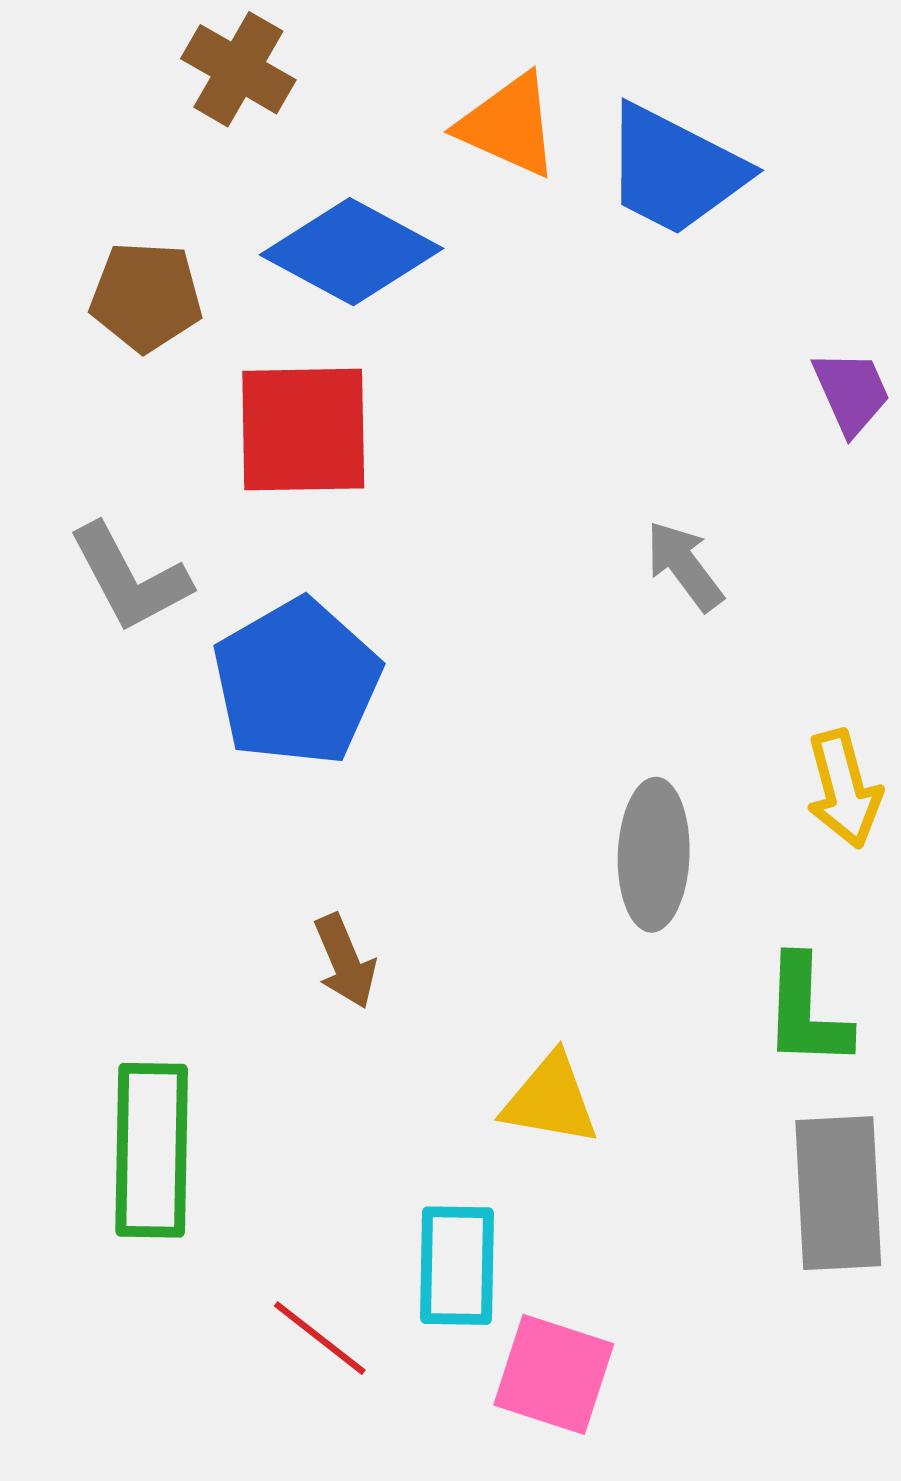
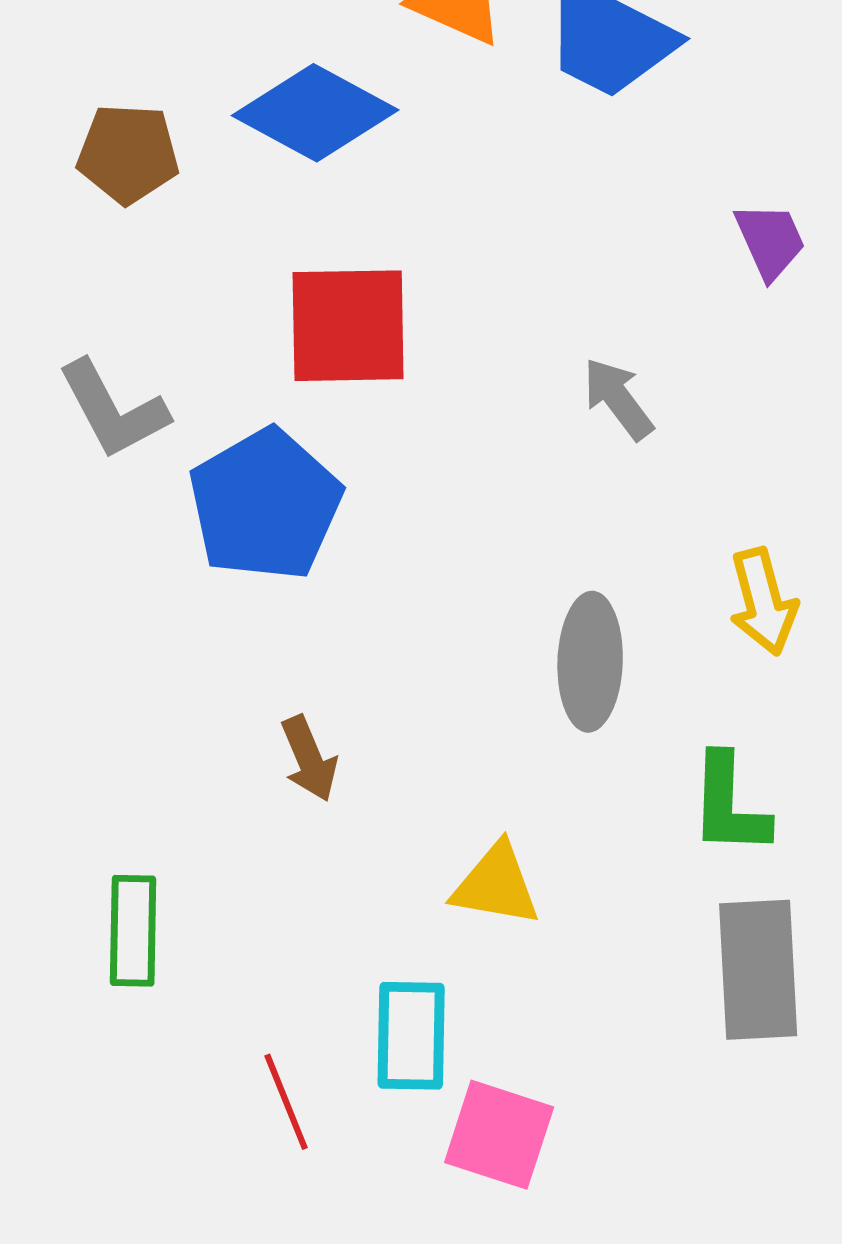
red square: (303, 430) -> (348, 326), moved
green rectangle: (152, 1150) -> (133, 931), size x0.7
red line: (320, 1338) -> (286, 1102), turned 30

